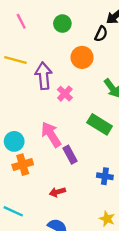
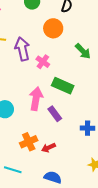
green rectangle: (100, 124) -> (63, 86), moved
pink arrow: (51, 134) -> (36, 99), turned 50
orange cross: (23, 165) -> (29, 142), moved

